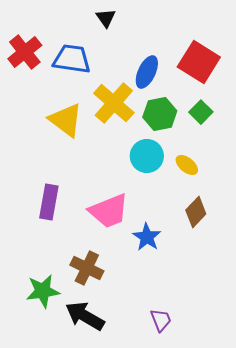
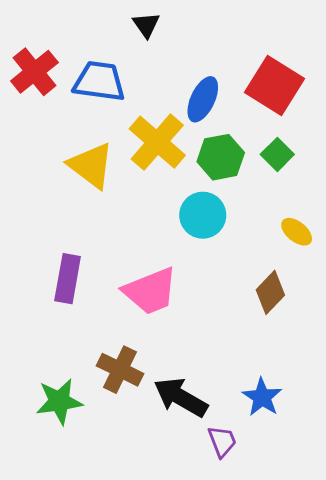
yellow ellipse: (187, 165) -> (297, 232), moved
blue star: (147, 237) -> (262, 397), moved
black arrow: (85, 316) -> (181, 397), moved

